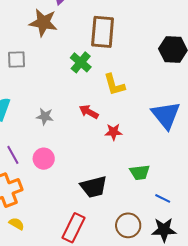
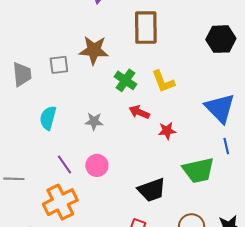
brown star: (43, 23) -> (94, 50), moved
green cross: (81, 62) -> (125, 80), moved
green trapezoid: (140, 172) -> (198, 170), size x1.5
blue line: (163, 198) -> (226, 146), moved, turned 56

